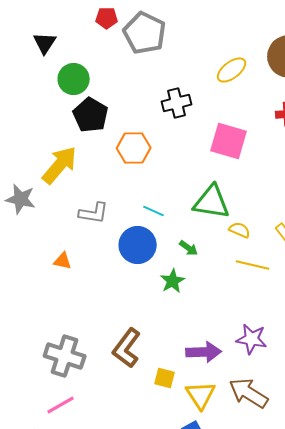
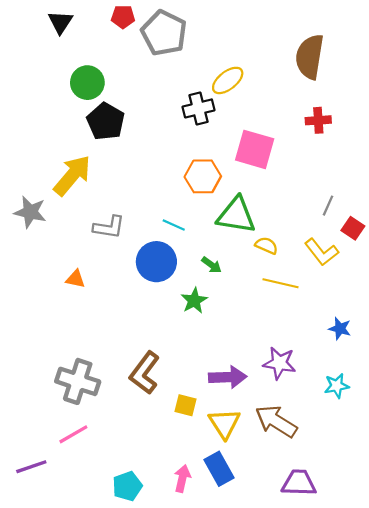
black triangle: (45, 43) -> (60, 22), moved
yellow ellipse: (232, 70) -> (228, 80), moved
orange hexagon: (134, 148) -> (203, 176), moved

